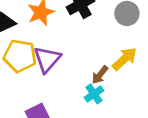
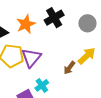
cyan cross: (94, 94) -> (42, 85), moved

